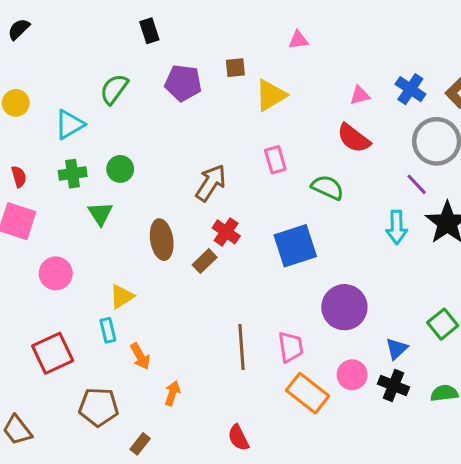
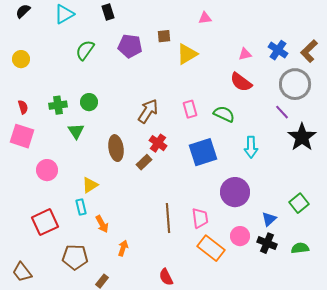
cyan triangle: (70, 124) -> (64, 14), moved
pink rectangle: (275, 160) -> (190, 109), moved
cyan arrow: (397, 227) -> (251, 147), moved

